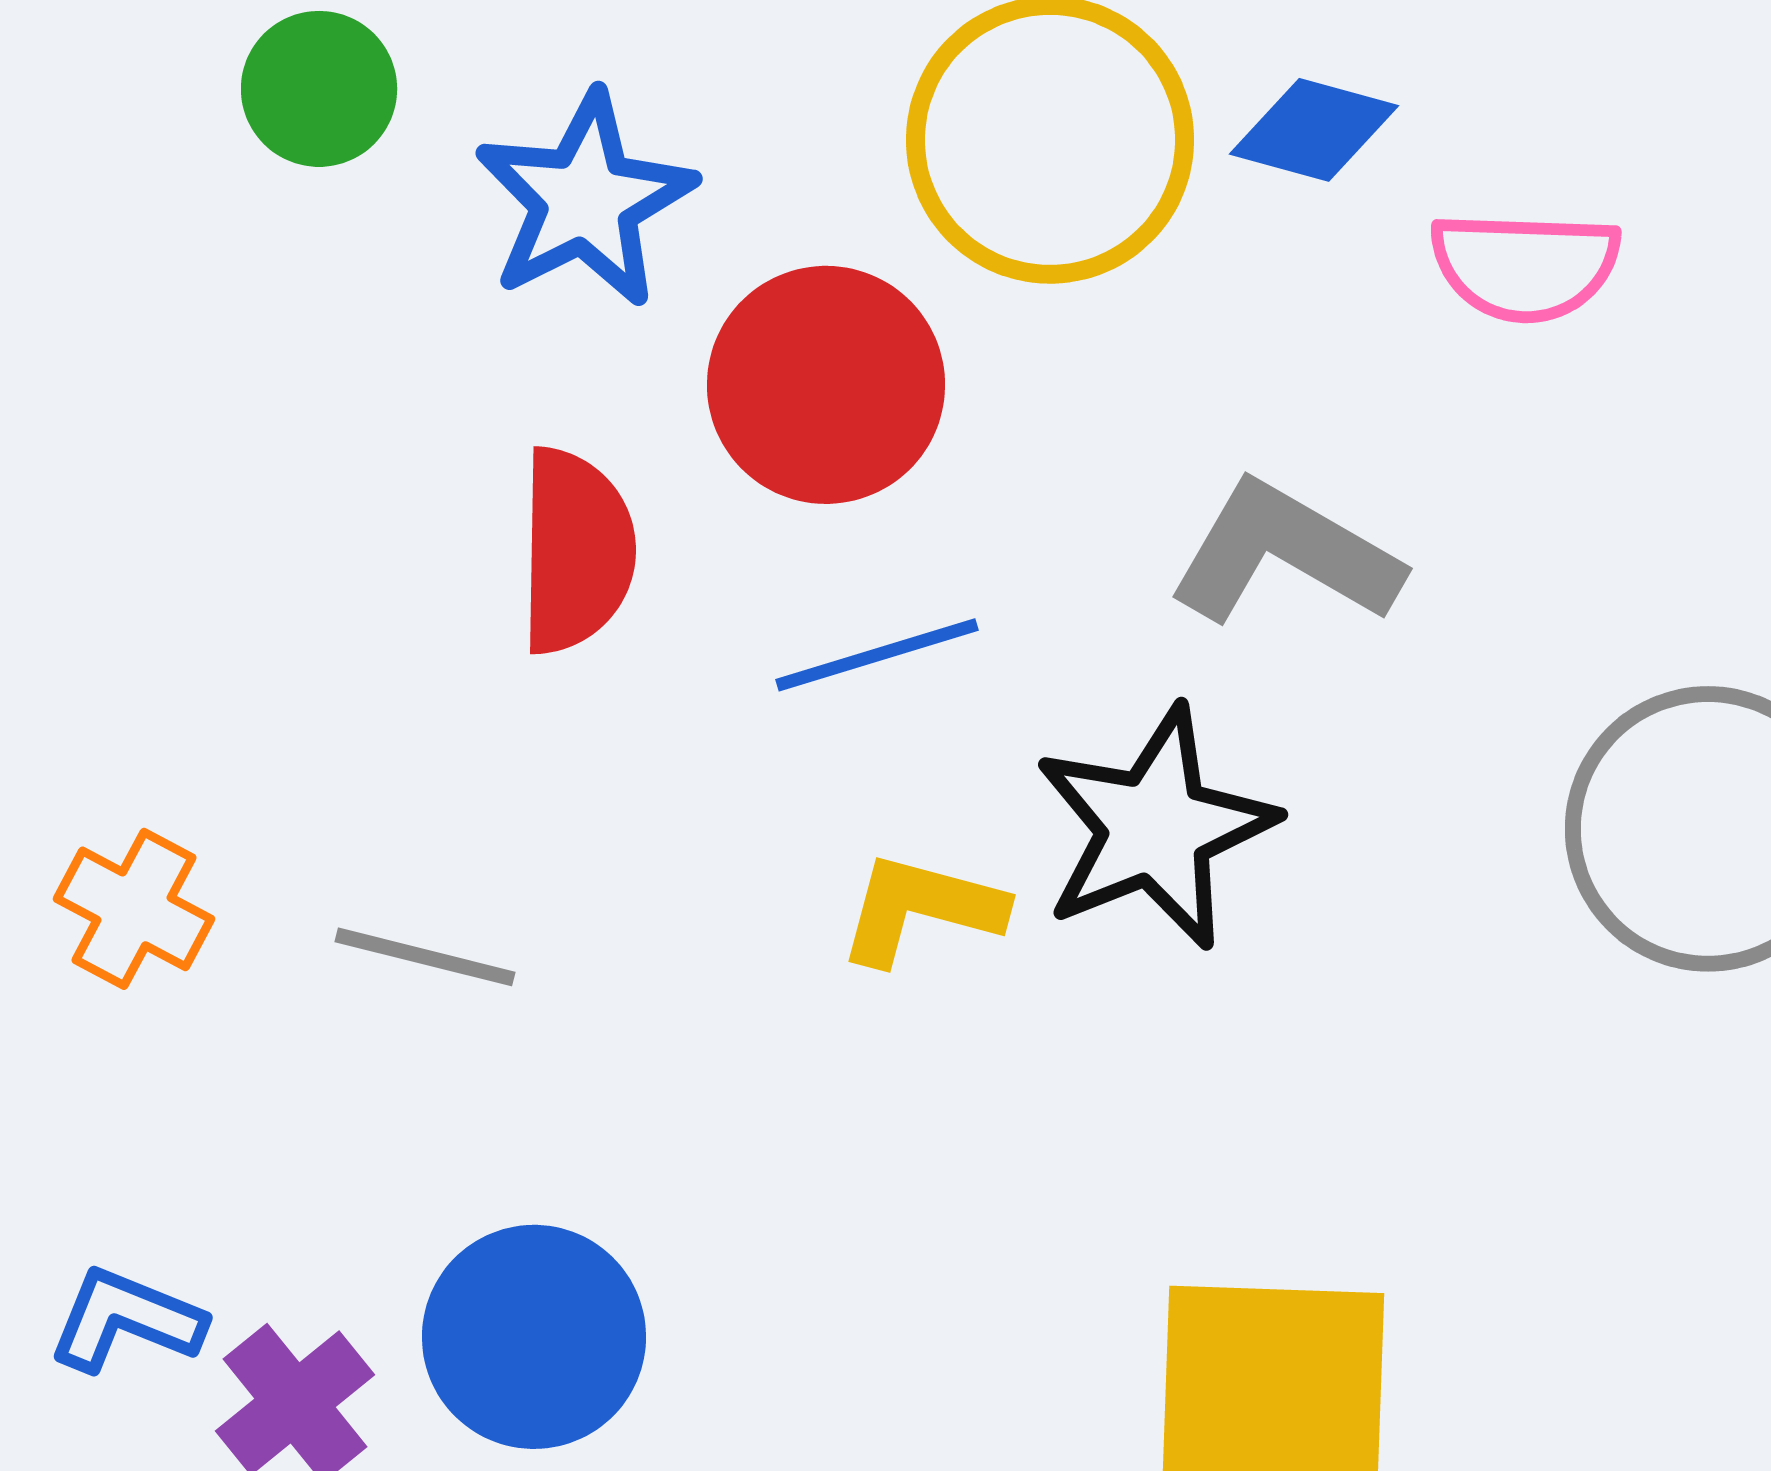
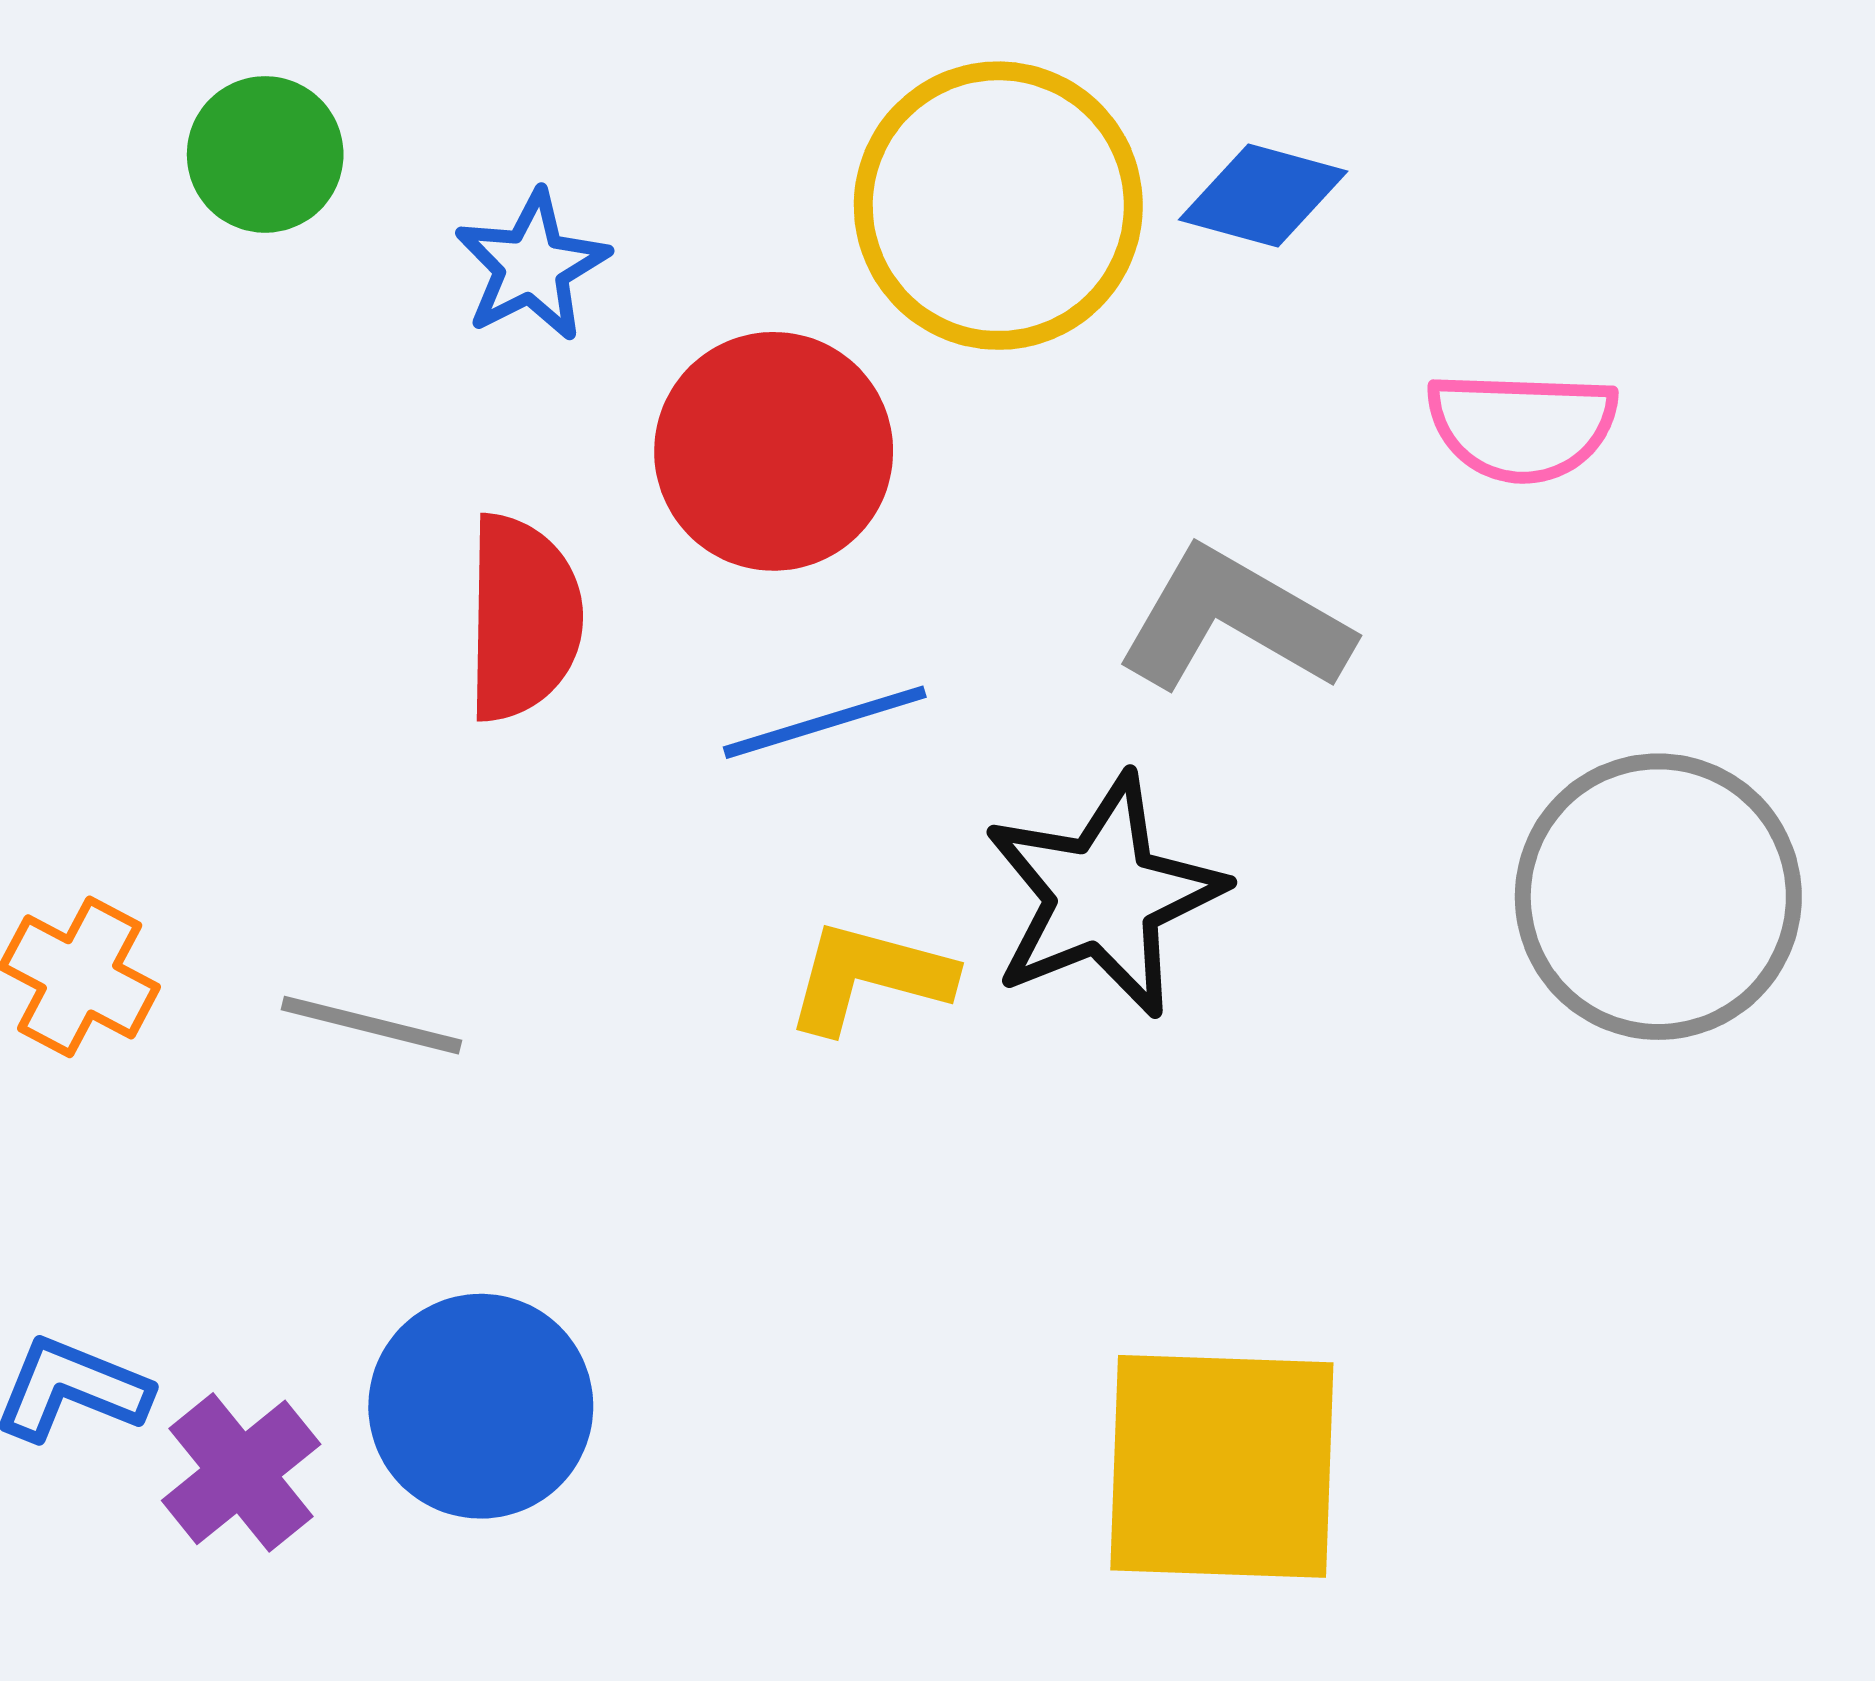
blue star: (585, 200) -> (532, 266), size x0.7
pink semicircle: (1525, 266) -> (1522, 426), moved

